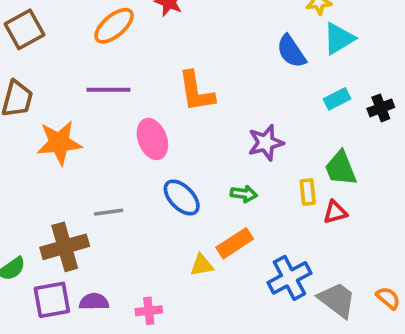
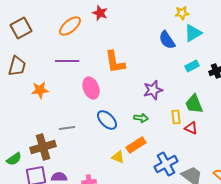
orange star: (59, 143) -> (40, 90), size x0.7
red triangle: (335, 212) -> (191, 128), turned 40
yellow triangle: (202, 265) -> (118, 157), turned 32

